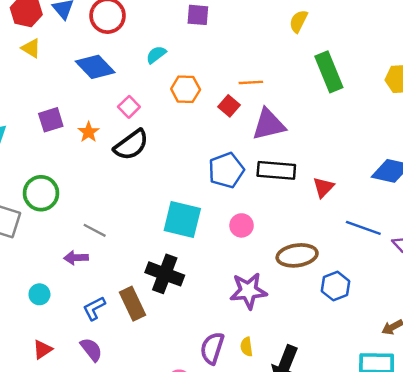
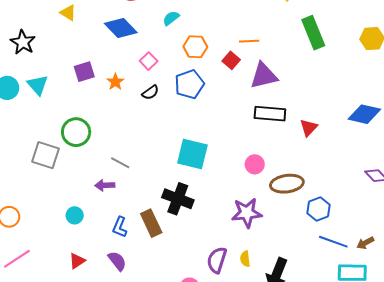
black semicircle: (131, 145) -> (150, 92), size x0.6
blue pentagon: (226, 170) -> (189, 84), moved
pink circle: (242, 225) -> (255, 164), moved
blue line: (363, 228) -> (333, 242), moved
blue L-shape: (94, 308) -> (120, 227), turned -40

